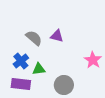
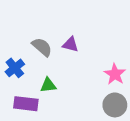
blue cross: (21, 61) -> (15, 68), moved
gray circle: (64, 85) -> (115, 105), moved

